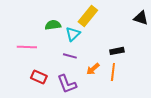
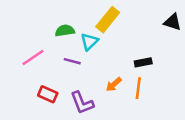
pink line: (27, 47) -> (33, 58), turned -36
purple line: (70, 56) -> (72, 61), moved

